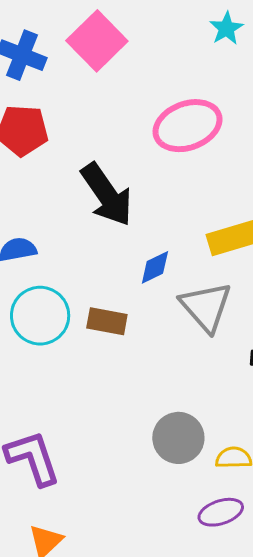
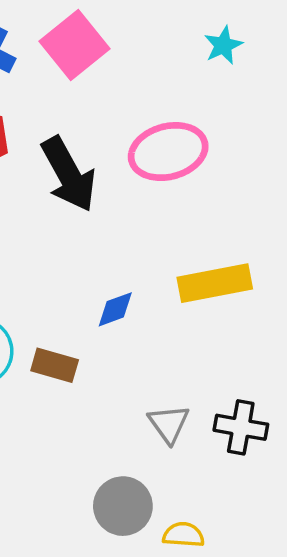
black arrow: (107, 195) -> (69, 174), moved
gray triangle: (206, 307) -> (169, 424), moved, size x0.7

